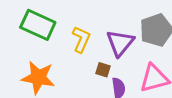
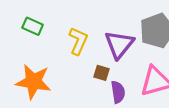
green rectangle: (38, 25) -> (33, 26), size x0.6

